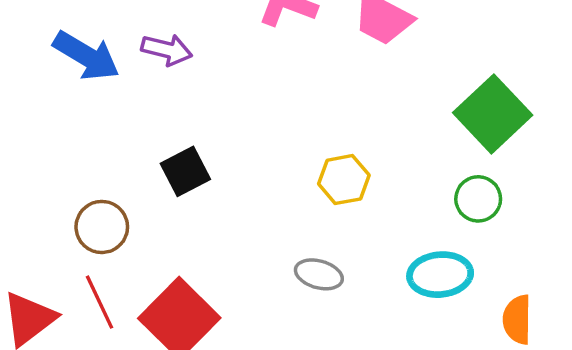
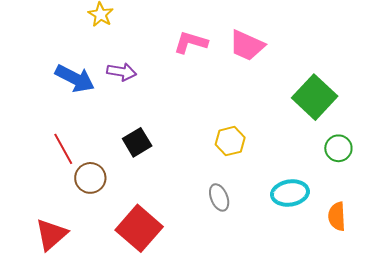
green circle: (478, 199) -> (338, 148), moved
gray ellipse: (319, 274) -> (219, 197), turned 56
red line: (100, 302) -> (63, 149), moved

